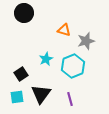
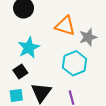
orange triangle: (64, 30) -> (65, 26), size x1.5
cyan star: (46, 59) -> (29, 48), moved, size x1.5

